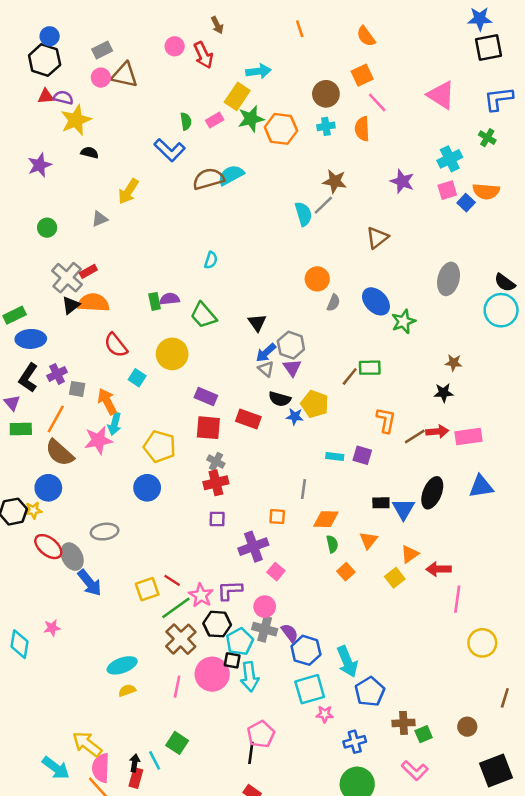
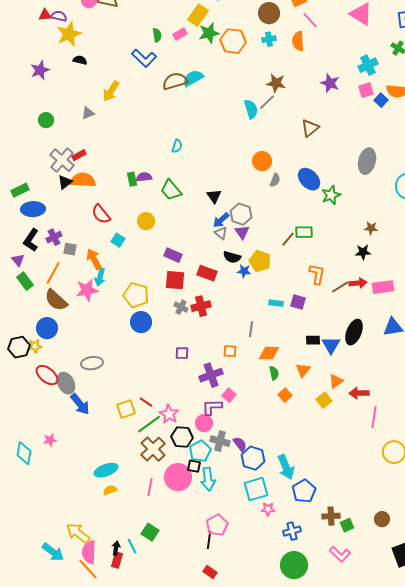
yellow circle: (172, 354) -> (146, 221), size x0.7
green rectangle: (21, 429) -> (25, 281), turned 54
red cross: (216, 483) -> (201, 306), moved
blue circle: (147, 488) -> (141, 322), moved
purple L-shape: (230, 590) -> (212, 407), moved
pink circle: (265, 607) -> (204, 423), moved

